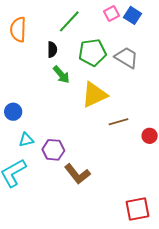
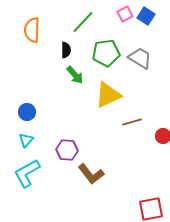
cyan triangle: (26, 140) -> (26, 140), moved, turned -35

